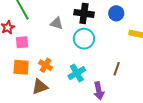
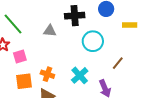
cyan circle: (84, 39) -> (93, 41), moved
brown line: (117, 69) -> (118, 63), turned 32

